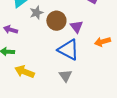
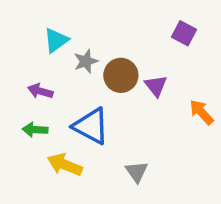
orange arrow: (102, 42) -> (201, 112), turned 63
blue triangle: (68, 50) -> (91, 126), moved

